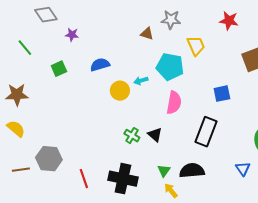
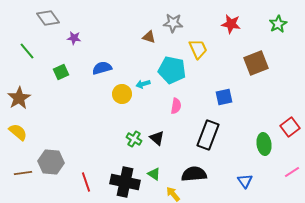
brown star: (17, 95) -> (19, 98), turned -30
pink semicircle: (174, 103) -> (176, 106), size x0.7
blue triangle: (243, 169) -> (245, 181), moved
green triangle: (164, 171) -> (154, 174), moved, turned -32

